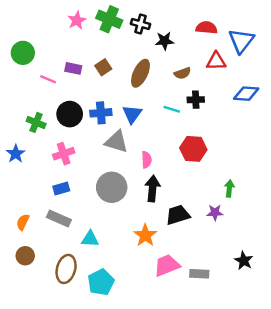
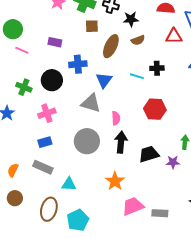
brown square: (103, 67) -> (92, 26), moved, turned 32
brown semicircle: (183, 73) -> (138, 40), moved
pink line: (48, 79) -> (22, 50), moved
blue cross: (101, 113) -> (78, 64), moved
black trapezoid: (178, 215) -> (149, 154), moved

